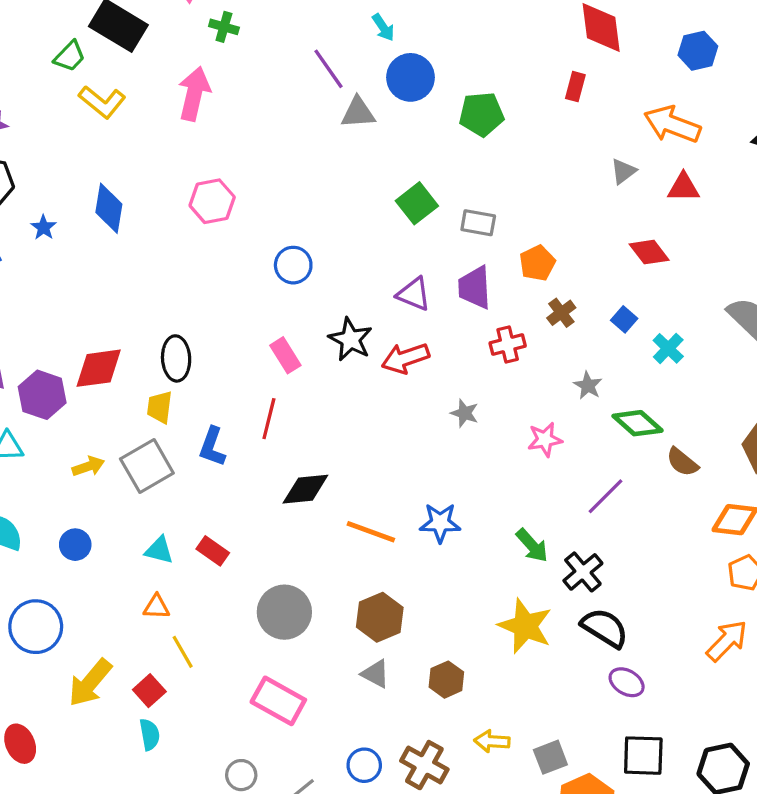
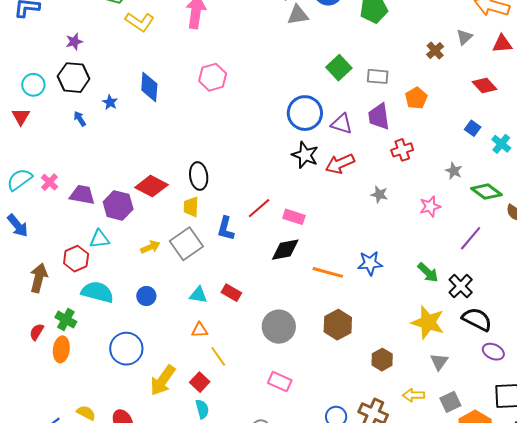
blue circle: (293, 265) -> (305, 113), moved, size x1.5
brown cross: (561, 313) -> (435, 51), moved
pink rectangle: (285, 355) -> (294, 217), moved, turned -35
red diamond: (99, 368) -> (151, 186), turned 40
red line: (269, 419) -> (259, 208), turned 40
gray triangle: (375, 674) -> (439, 362), moved, turned 42
pink rectangle: (278, 701) -> (280, 382), size x0.7

